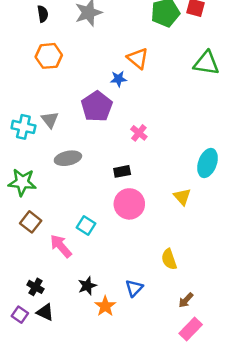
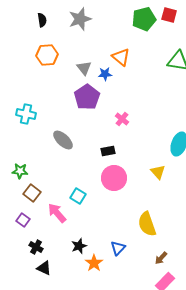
gray triangle: (50, 120) -> (84, 68), moved
gray ellipse: (68, 158) -> (63, 140), turned 55
green star: (22, 182) -> (20, 171), moved, size x0.7
yellow semicircle: (169, 259) -> (147, 224), size x1.4
purple square: (20, 315) -> (23, 220), moved

